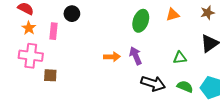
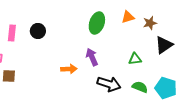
brown star: (208, 13) -> (150, 23), moved
black circle: (72, 14) -> (38, 31), moved
orange arrow: (112, 57) -> (69, 69), moved

